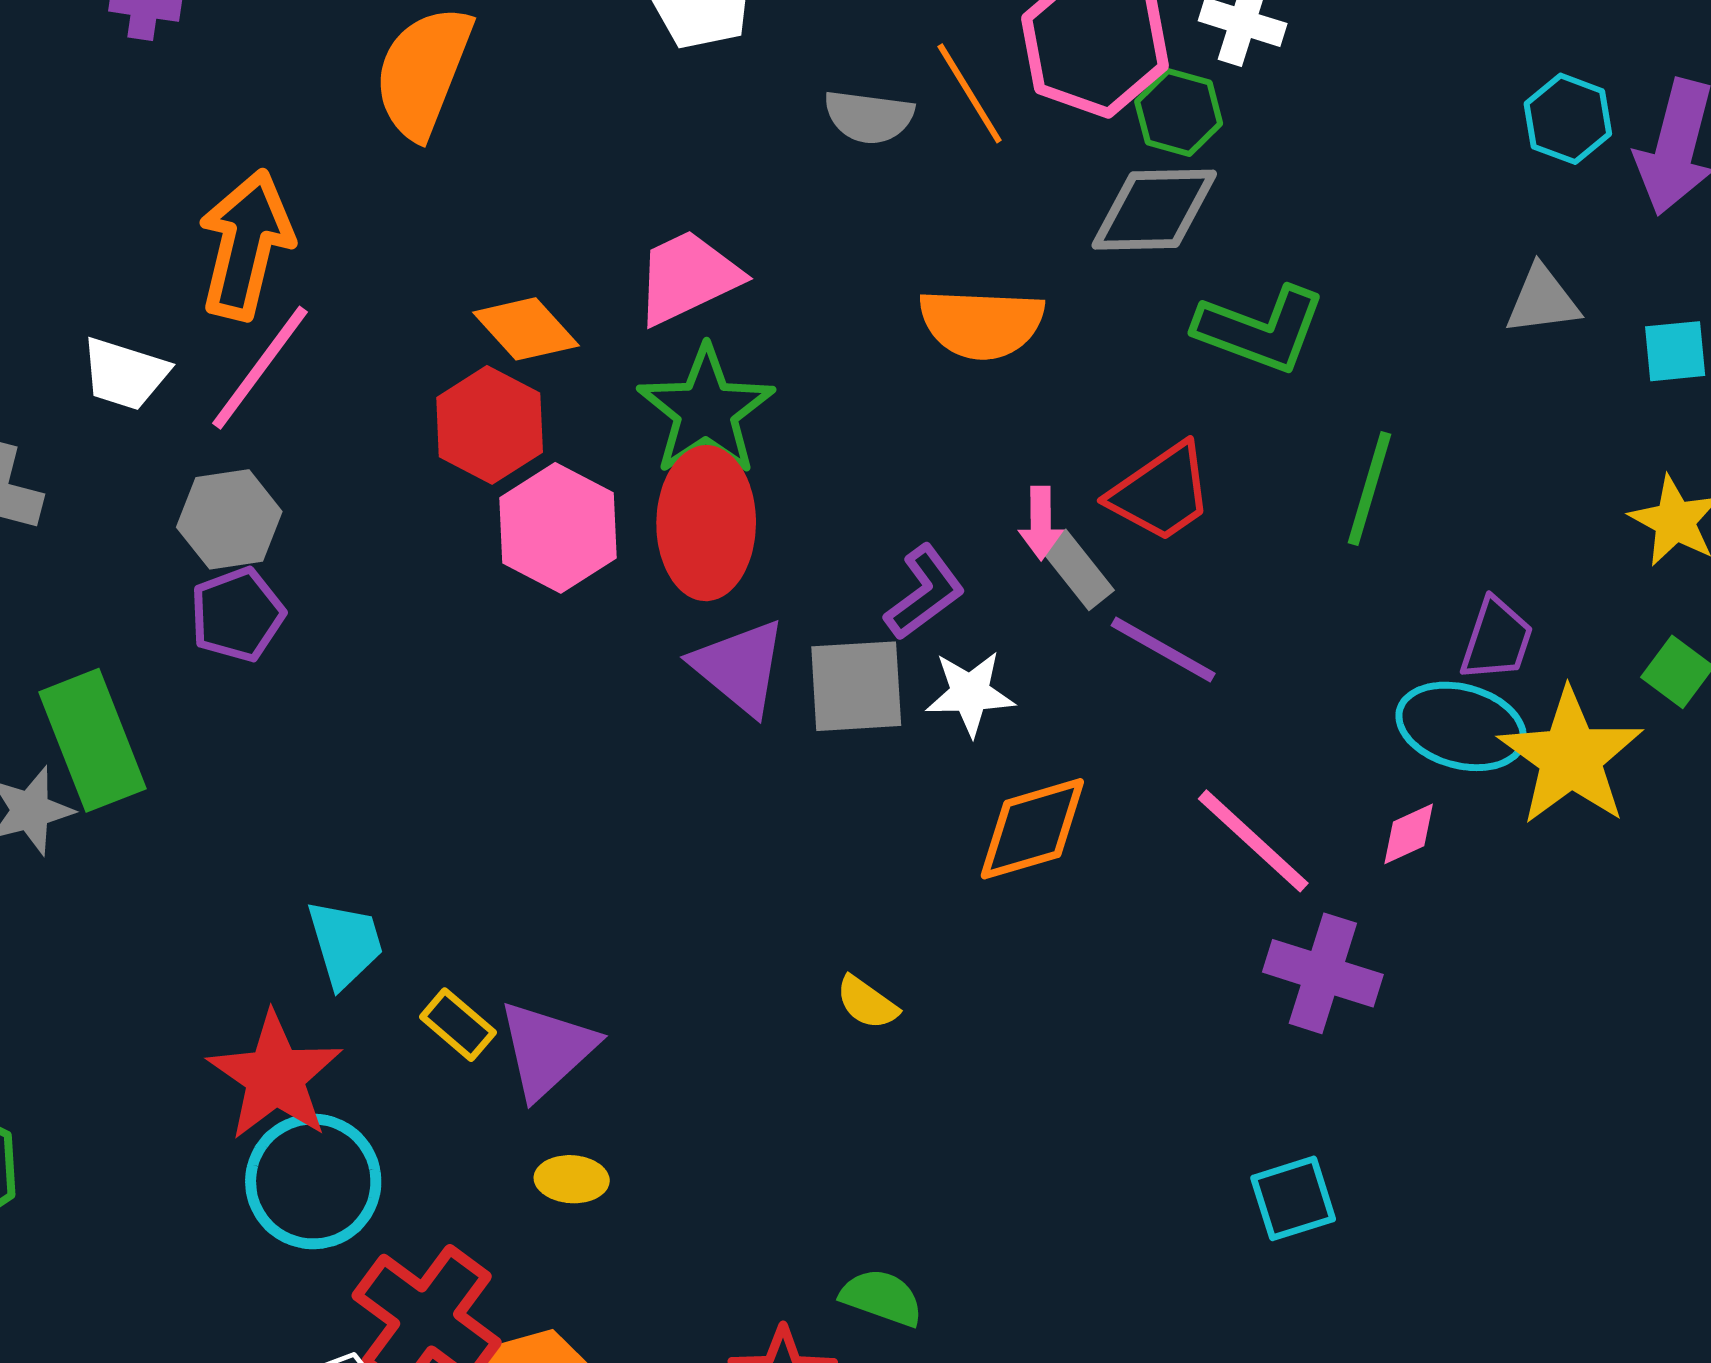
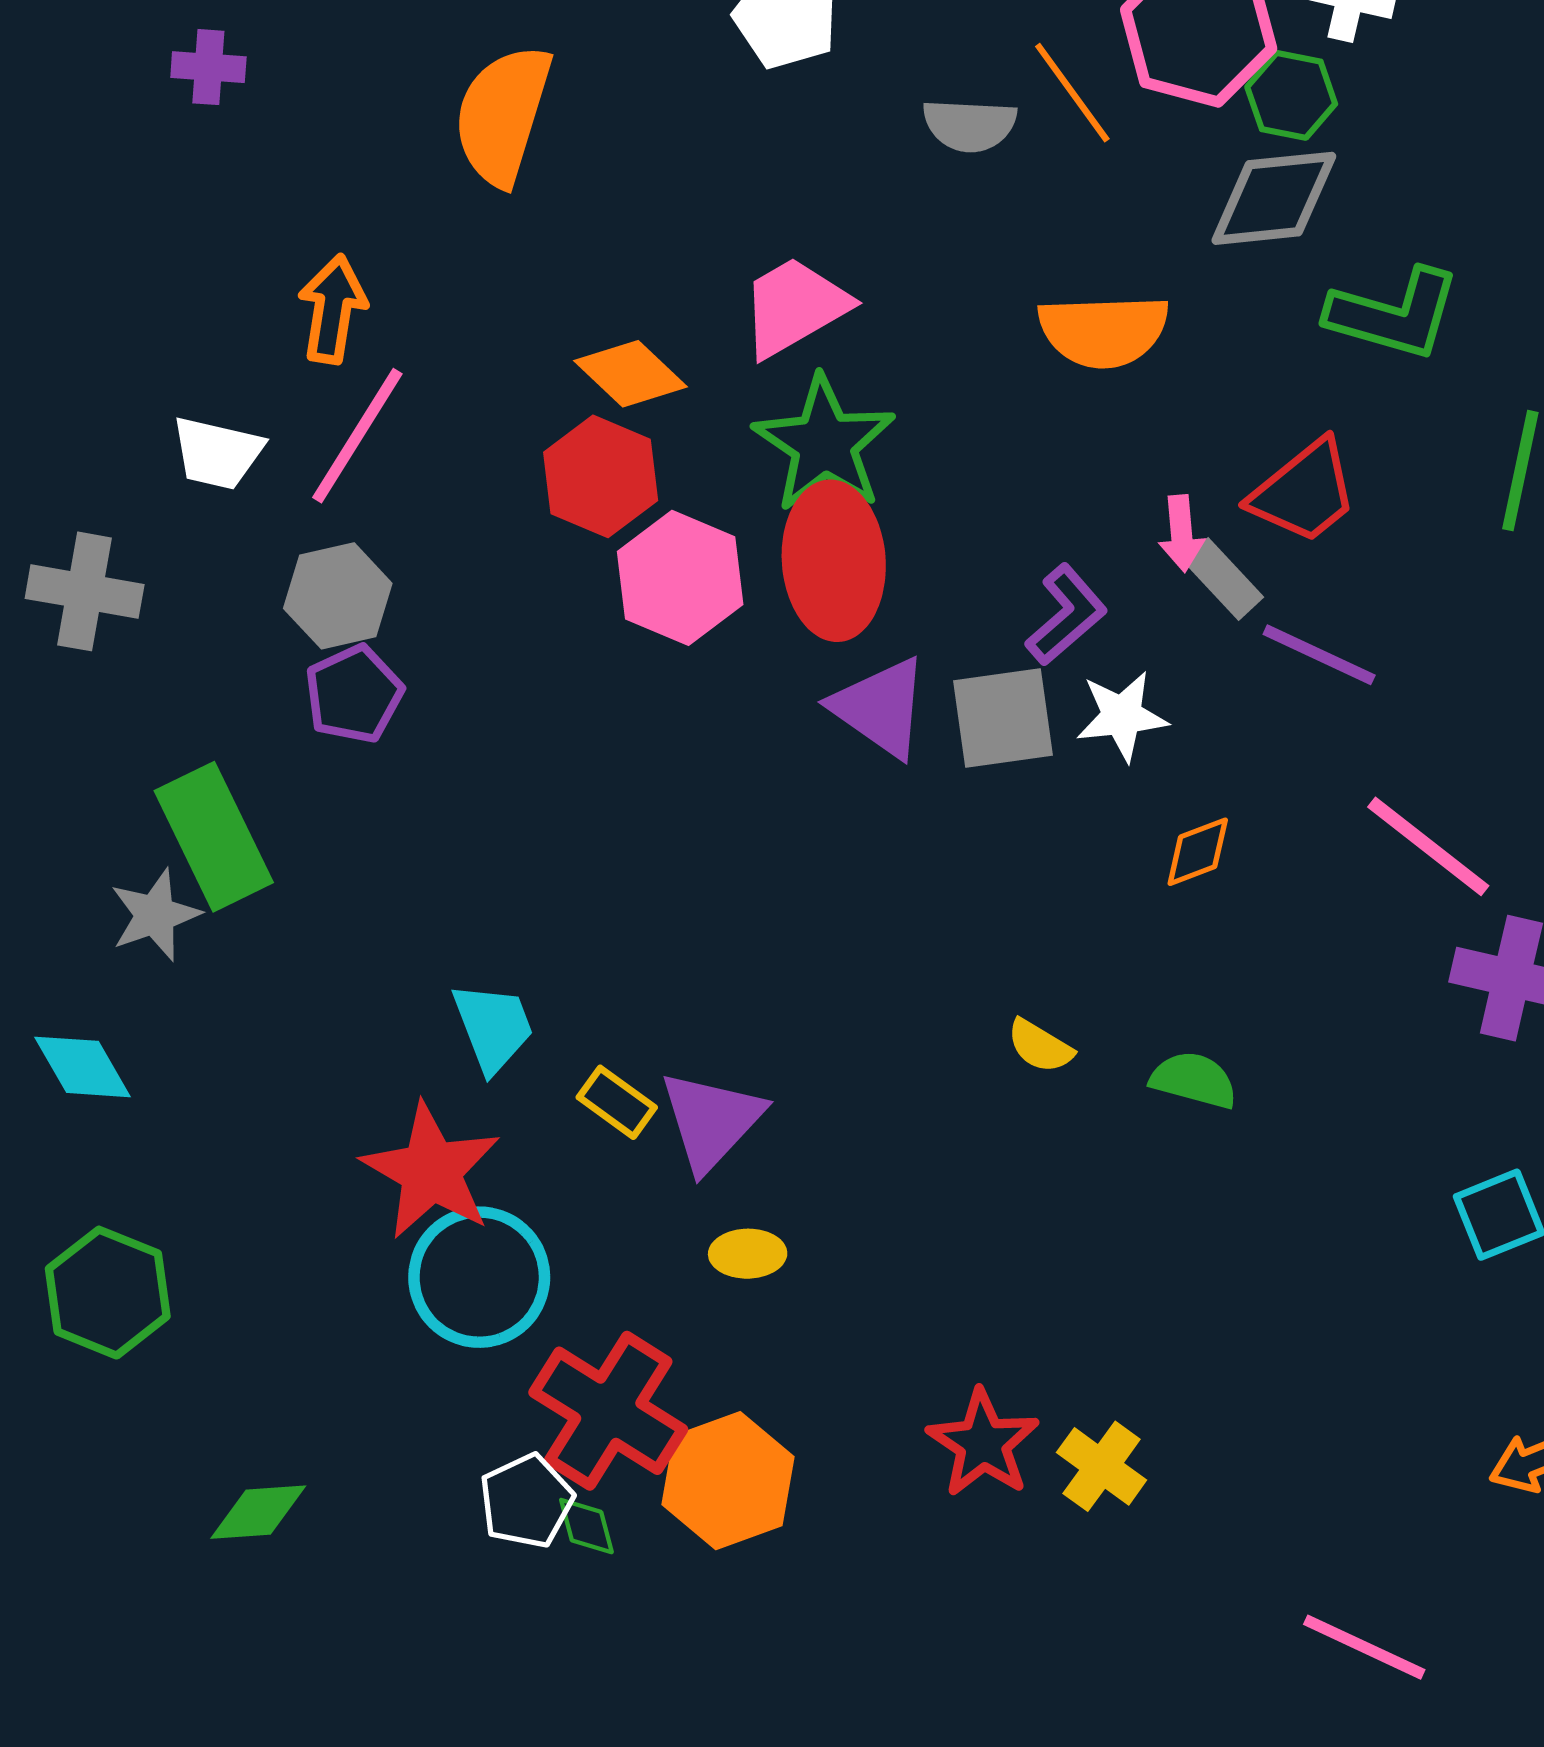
orange arrow: (246, 245) -> (332, 309), size x0.7
orange diamond: (1032, 829) -> (1198, 852), size x0.6
green semicircle: (882, 1297) -> (1194, 1080), moved

